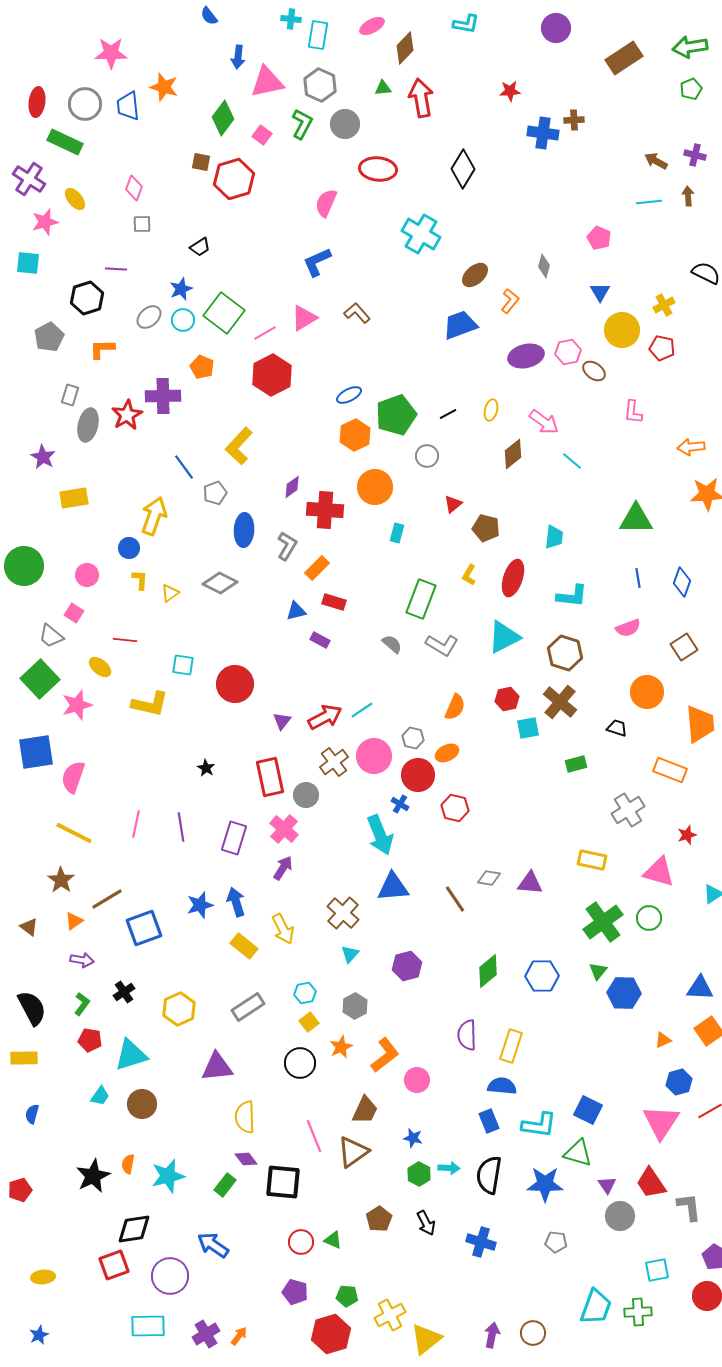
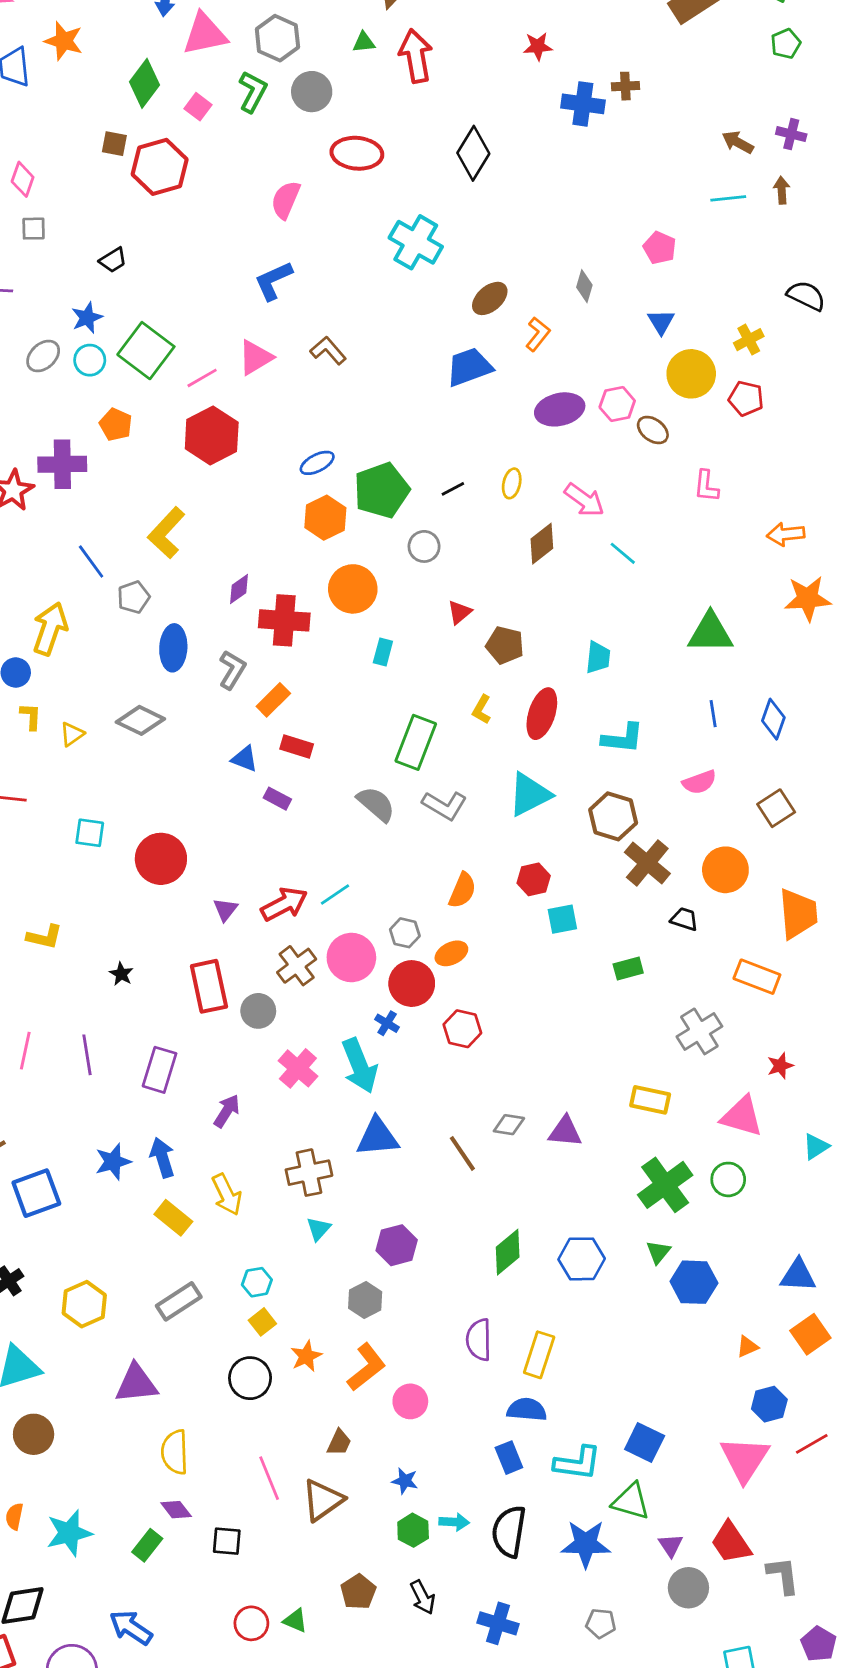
blue triangle: (296, 611) -> (245, 759), turned 35
gray semicircle: (392, 644) -> (376, 804), size x1.4
brown cross: (560, 702) -> (647, 863), moved
yellow L-shape: (150, 704) -> (45, 937), moved, size x0.7
pink cross: (284, 829) -> (298, 1068), moved
brown cross: (343, 913) -> (309, 1173), turned 36
gray hexagon: (355, 1006) -> (365, 1300), moved
brown trapezoid: (365, 1110) -> (339, 1443), size x0.7
black square: (283, 1182) -> (227, 1541), size x0.6

